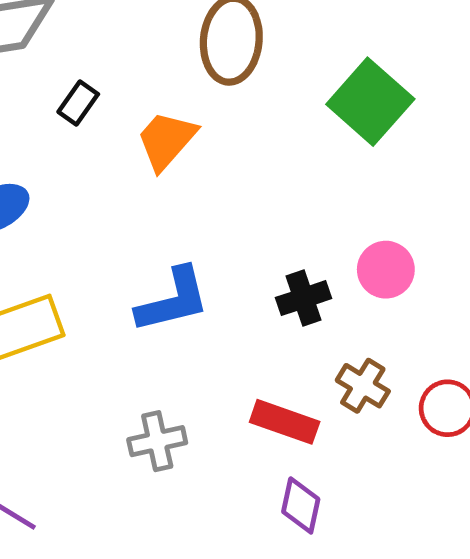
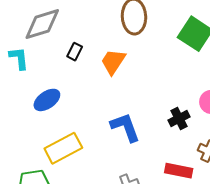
blue L-shape: (173, 300) -> (125, 127), turned -88

